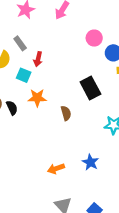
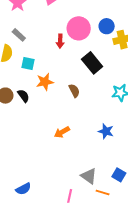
pink circle: (94, 38) -> (79, 28), moved, size x1.5
red arrow: (38, 59) -> (60, 41), moved
orange arrow: (56, 169) -> (62, 132), moved

